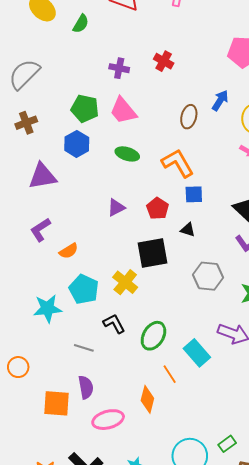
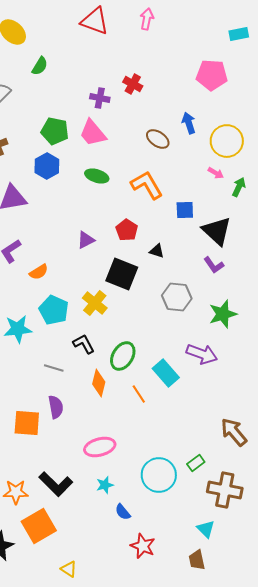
green semicircle: (81, 24) -> (40, 66), moved
purple cross: (119, 68) -> (100, 98), moved
blue arrow: (220, 100) -> (189, 123), turned -50
brown ellipse: (189, 117) -> (158, 139), turned -70
blue square: (194, 194) -> (185, 210), moved
purple triangle: (116, 207) -> (86, 240), moved
black square: (152, 253) -> (122, 274), turned 32
orange diamond: (147, 399) -> (99, 383), moved
pink ellipse: (108, 420) -> (100, 447), moved

